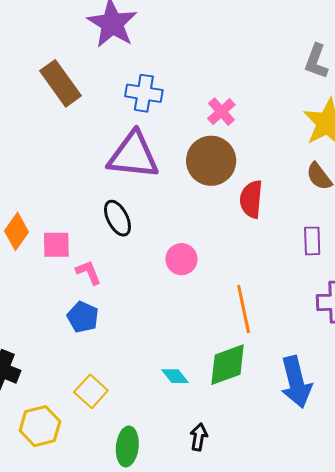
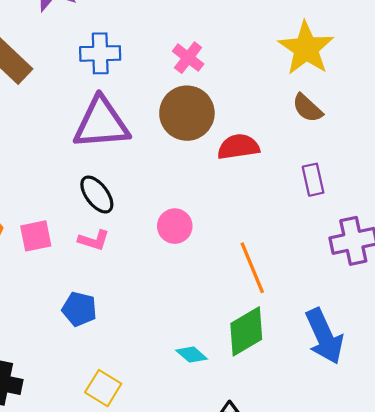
red semicircle: (251, 199) -> (238, 147), turned 87
pink L-shape: (89, 272) -> (94, 240), moved, turned 140

